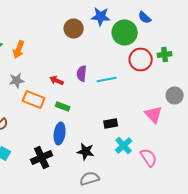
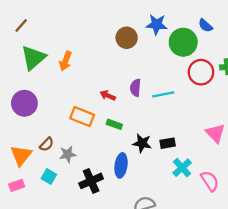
gray star: (17, 80) -> (68, 154), moved
blue ellipse: (60, 134) -> (121, 165), moved
black star: (86, 152) -> (142, 143), moved

